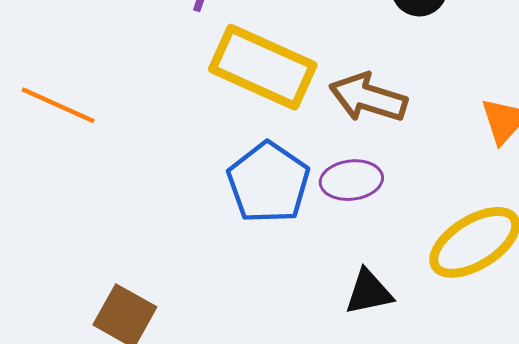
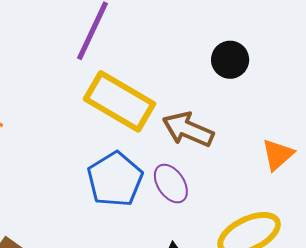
purple ellipse: (351, 180) -> (171, 184), turned 57

